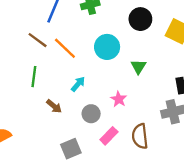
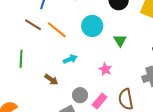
green line: (34, 77) -> (21, 59), moved
cyan arrow: (78, 84) -> (70, 59), turned 32
gray circle: (91, 114) -> (80, 95), moved

